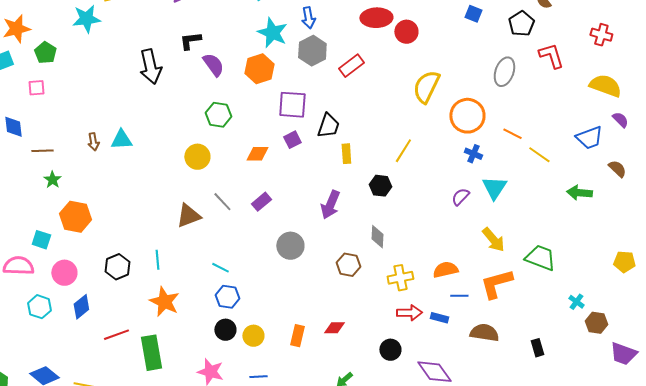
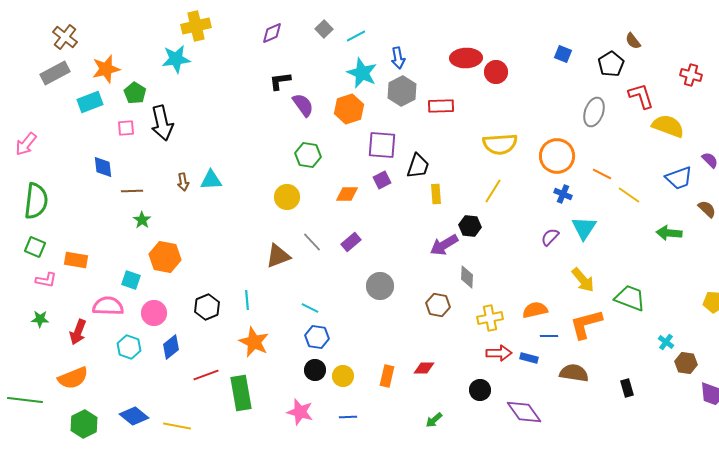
red rectangle: (351, 66) -> (441, 106), turned 35
black arrow: (150, 67) -> (162, 123), moved
yellow semicircle: (605, 86) -> (668, 126), moved
yellow semicircle: (426, 87) -> (500, 144), moved, turned -120
purple arrow: (330, 205) -> (444, 245), moved, turned 36

